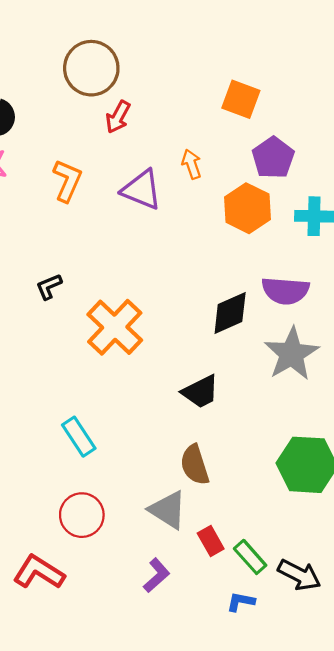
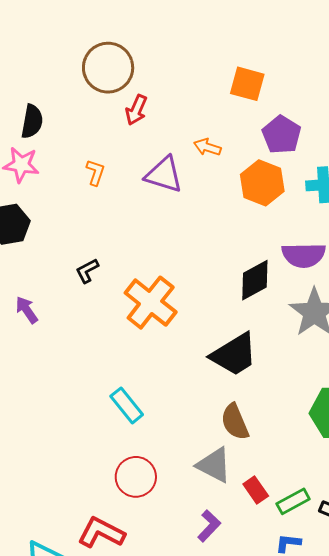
orange arrow: (191, 164) -> (207, 147), turned -48
orange L-shape: (67, 181) -> (95, 172), size x0.7
black trapezoid: (200, 392) -> (234, 355), size x1.4
green rectangle: (250, 557) -> (293, 501), turned -72

